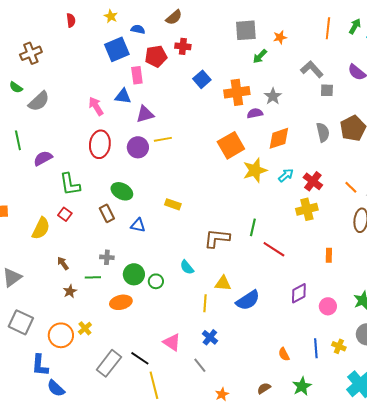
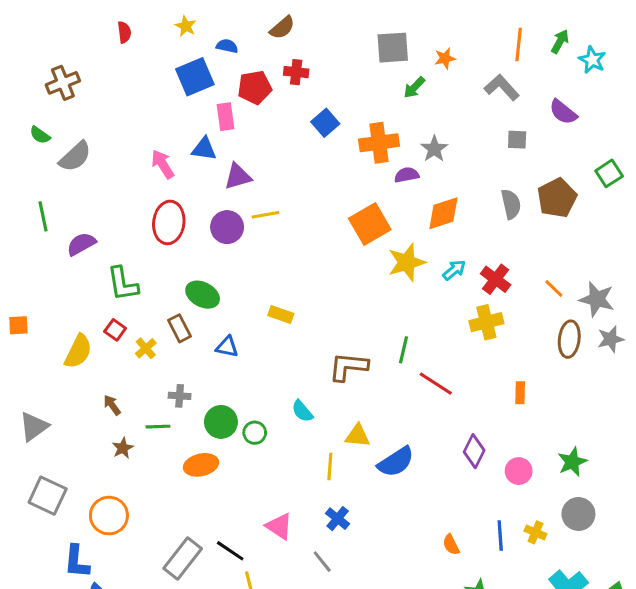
gray L-shape: (312, 69) -> (502, 87), moved
purple diamond: (299, 293) -> (474, 451), turned -35
yellow cross: (85, 328) -> (146, 348), moved

